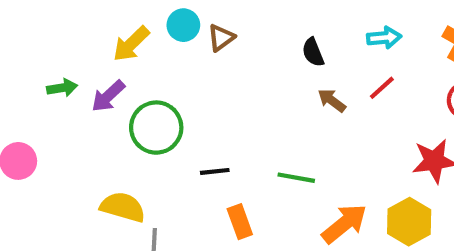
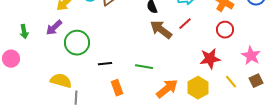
green arrow: (62, 88) -> (24, 32), moved, turned 88
brown arrow: (332, 100) -> (161, 30), size x1.6

